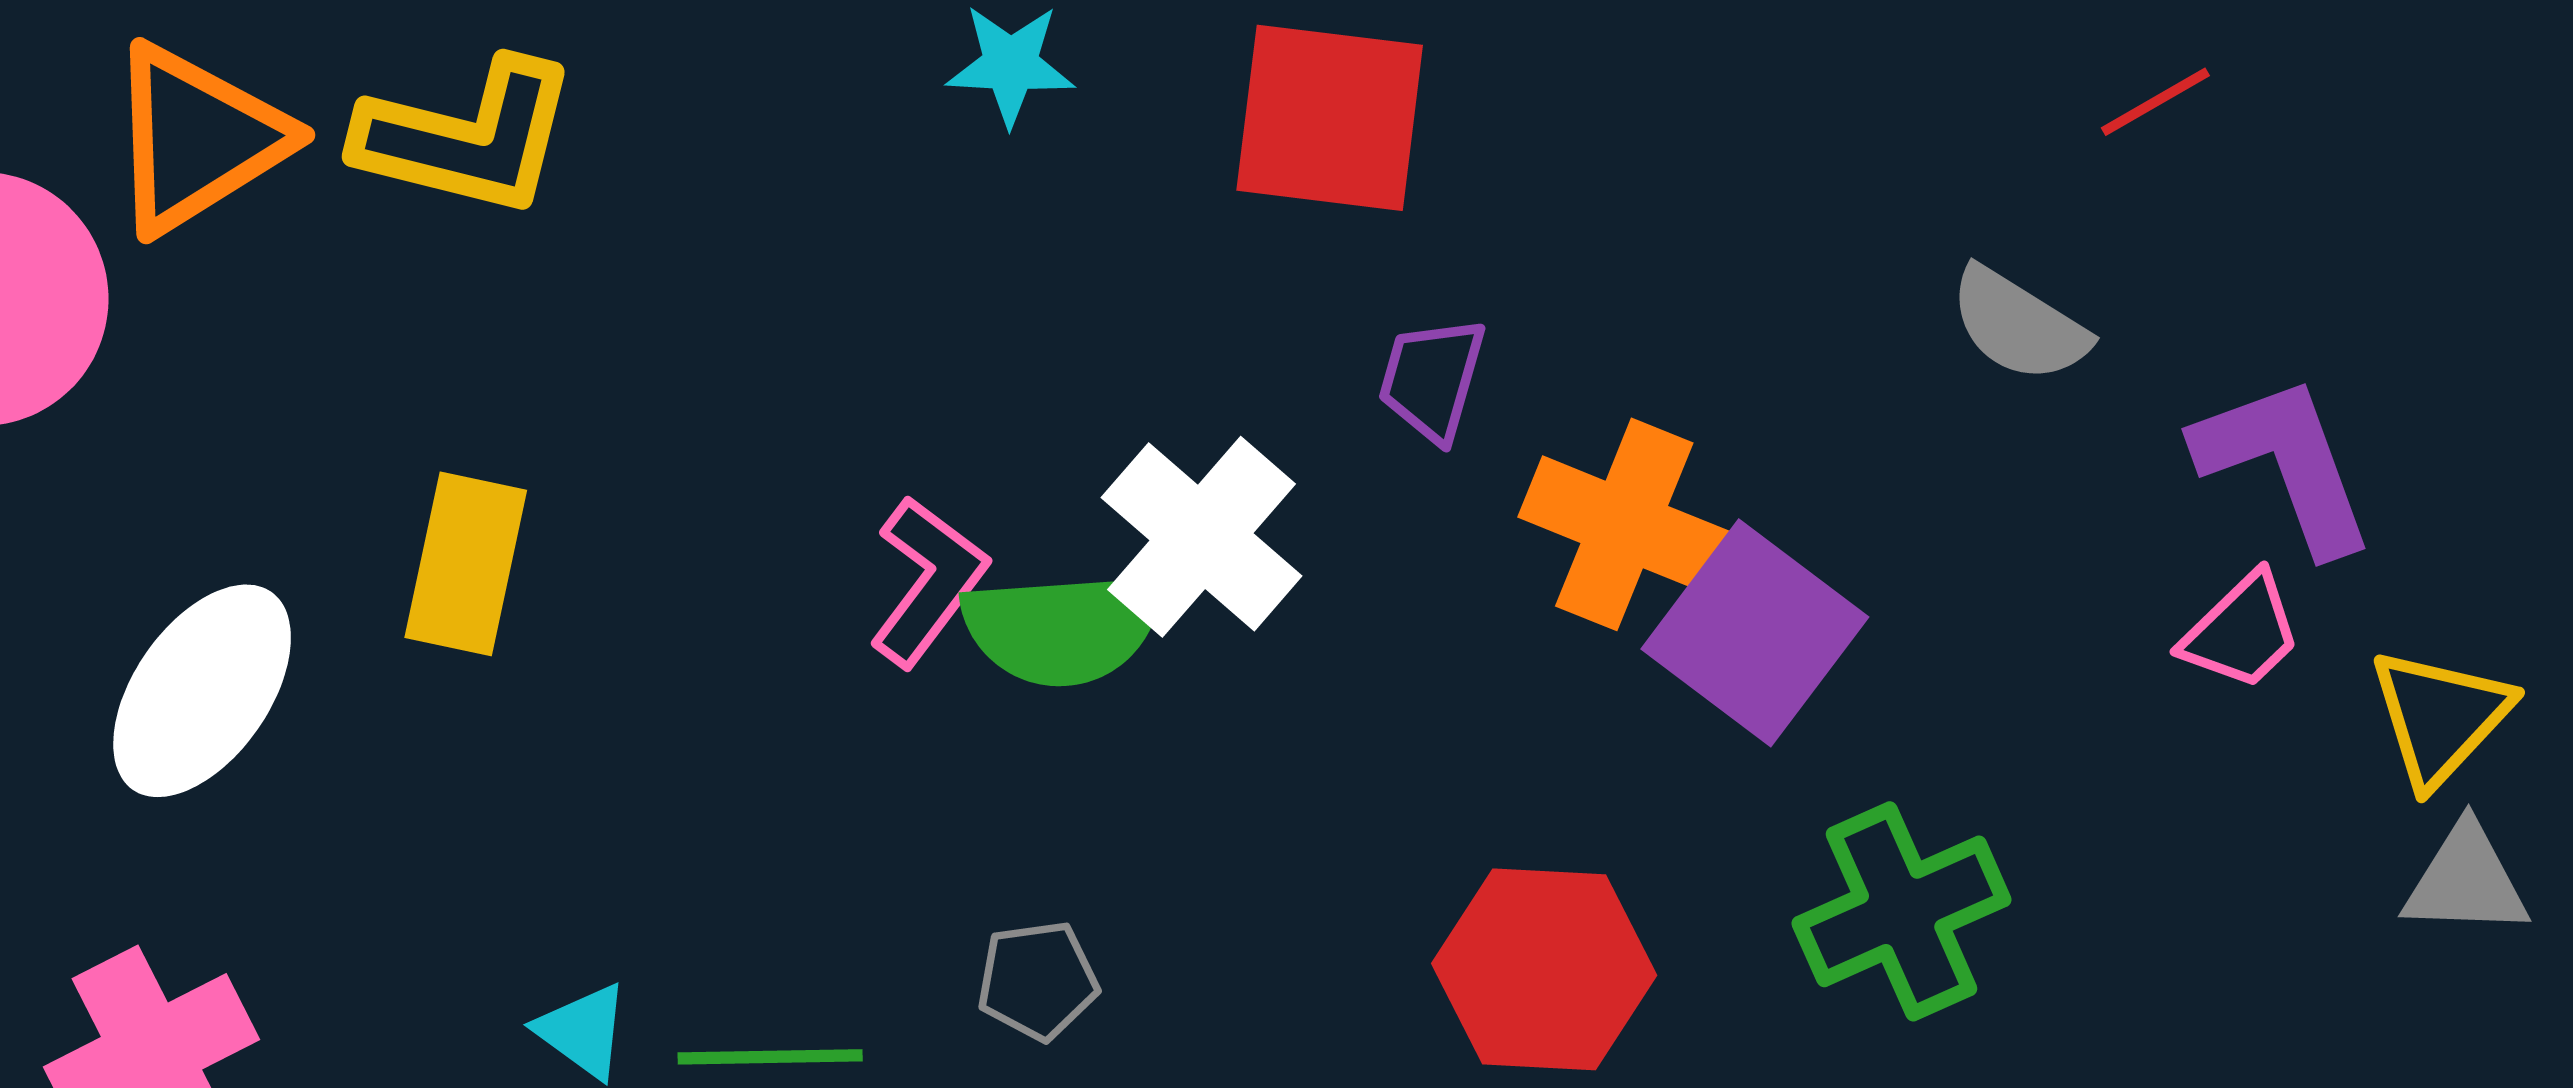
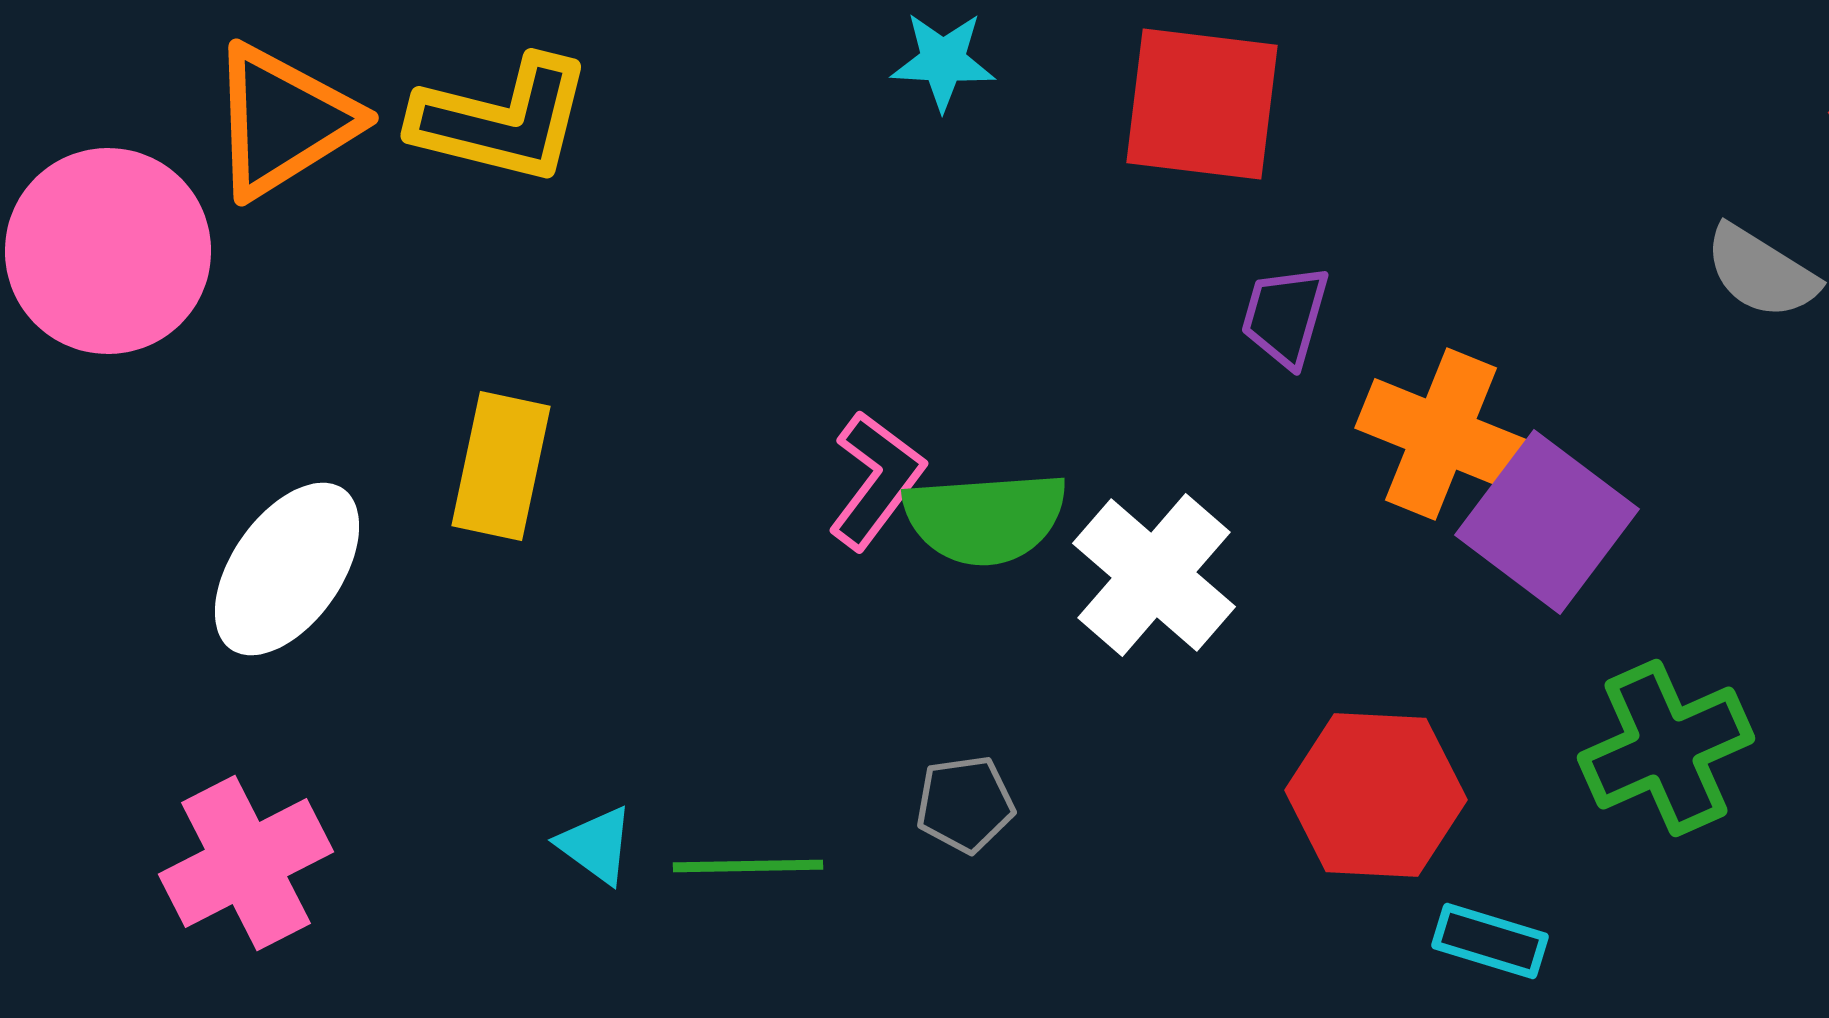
white cross: (1202, 537) -> (1154, 575), moved

